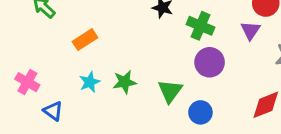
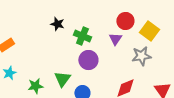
green star: (125, 82) -> (35, 86), moved

